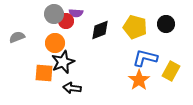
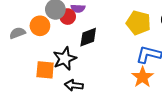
black diamond: (100, 30) -> (88, 37), moved
orange circle: (55, 43) -> (40, 26), moved

